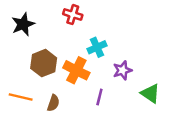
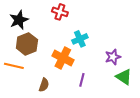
brown hexagon: (44, 63) -> (27, 44), moved
purple star: (122, 70) -> (113, 57), moved
orange line: (21, 97) -> (14, 66), moved

